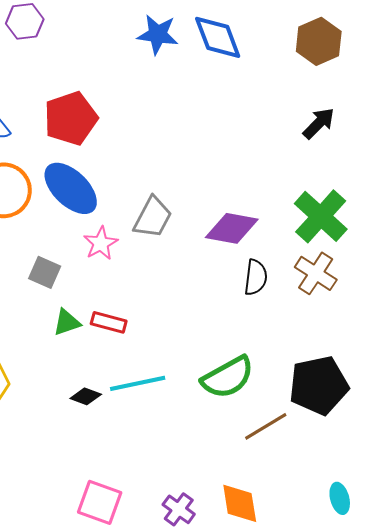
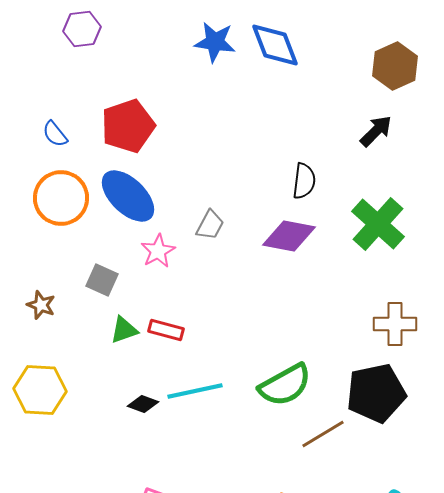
brown hexagon: (319, 41) -> (395, 66), moved
gray trapezoid: (153, 217) -> (210, 225), size x0.7
brown cross: (316, 273) -> (395, 324), moved, turned -33
black semicircle: (256, 277) -> (304, 181), moved

